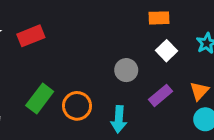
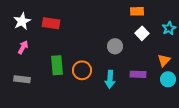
red rectangle: (31, 36) -> (51, 23), turned 30
purple rectangle: (161, 95) -> (138, 74), moved, turned 42
green rectangle: (40, 98) -> (57, 65), turned -42

